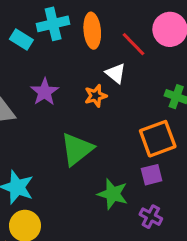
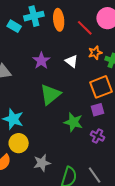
white triangle: (116, 73) -> (72, 61), moved
purple star: (45, 92) -> (41, 61), moved
orange star: (96, 96) -> (95, 53), moved

